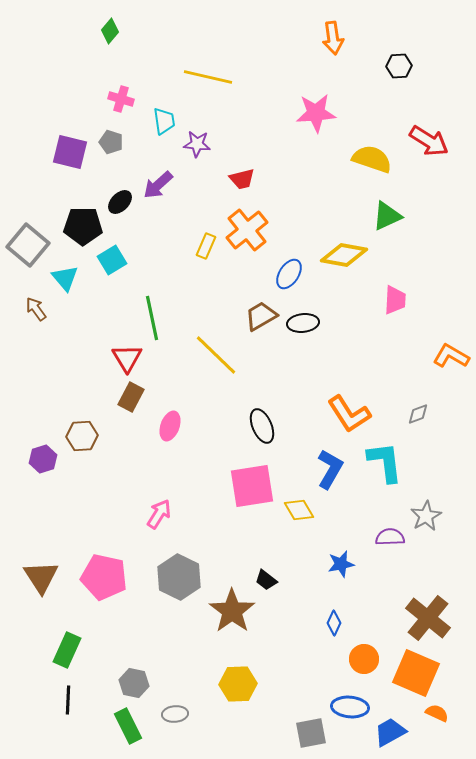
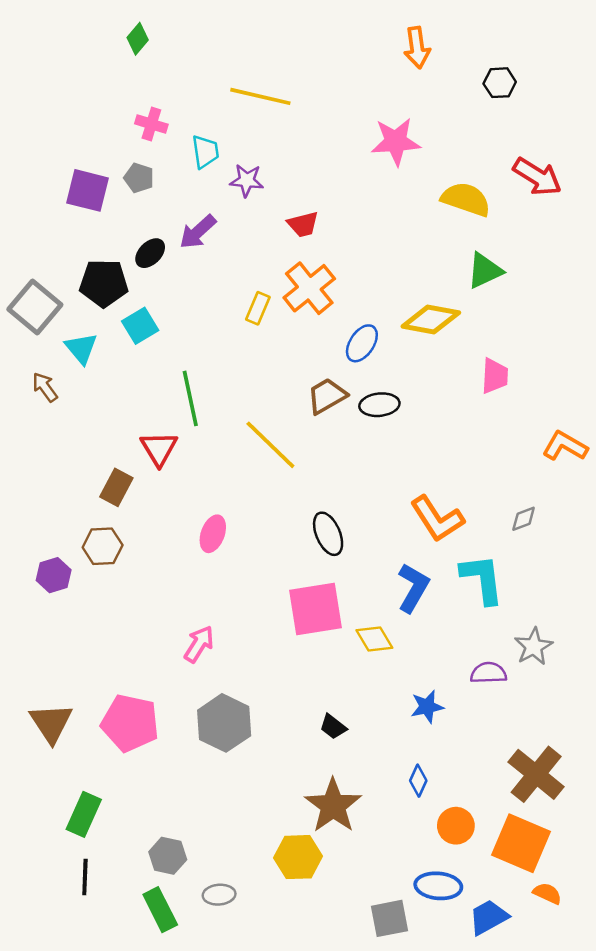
brown rectangle: (131, 397) -> (116, 487), moved
brown star: (232, 611) -> (333, 806), moved

